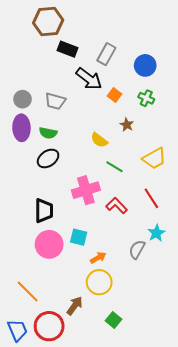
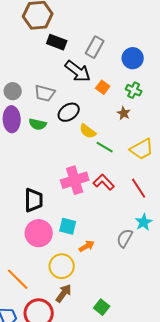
brown star: (127, 125) -> (124, 113), moved
black ellipse: (48, 158) -> (69, 112), moved
green line: (115, 167) -> (105, 147), moved
red L-shape: (117, 206) -> (104, 182), moved
yellow circle: (99, 282) -> (62, 266), moved

